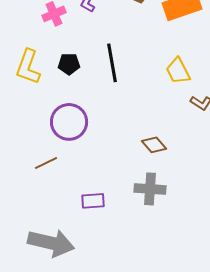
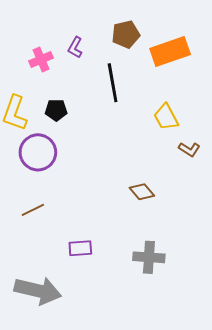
black line: (112, 63) -> (113, 83), moved
purple circle: (69, 122) -> (38, 152), moved
gray cross: (150, 189) -> (149, 257), moved

